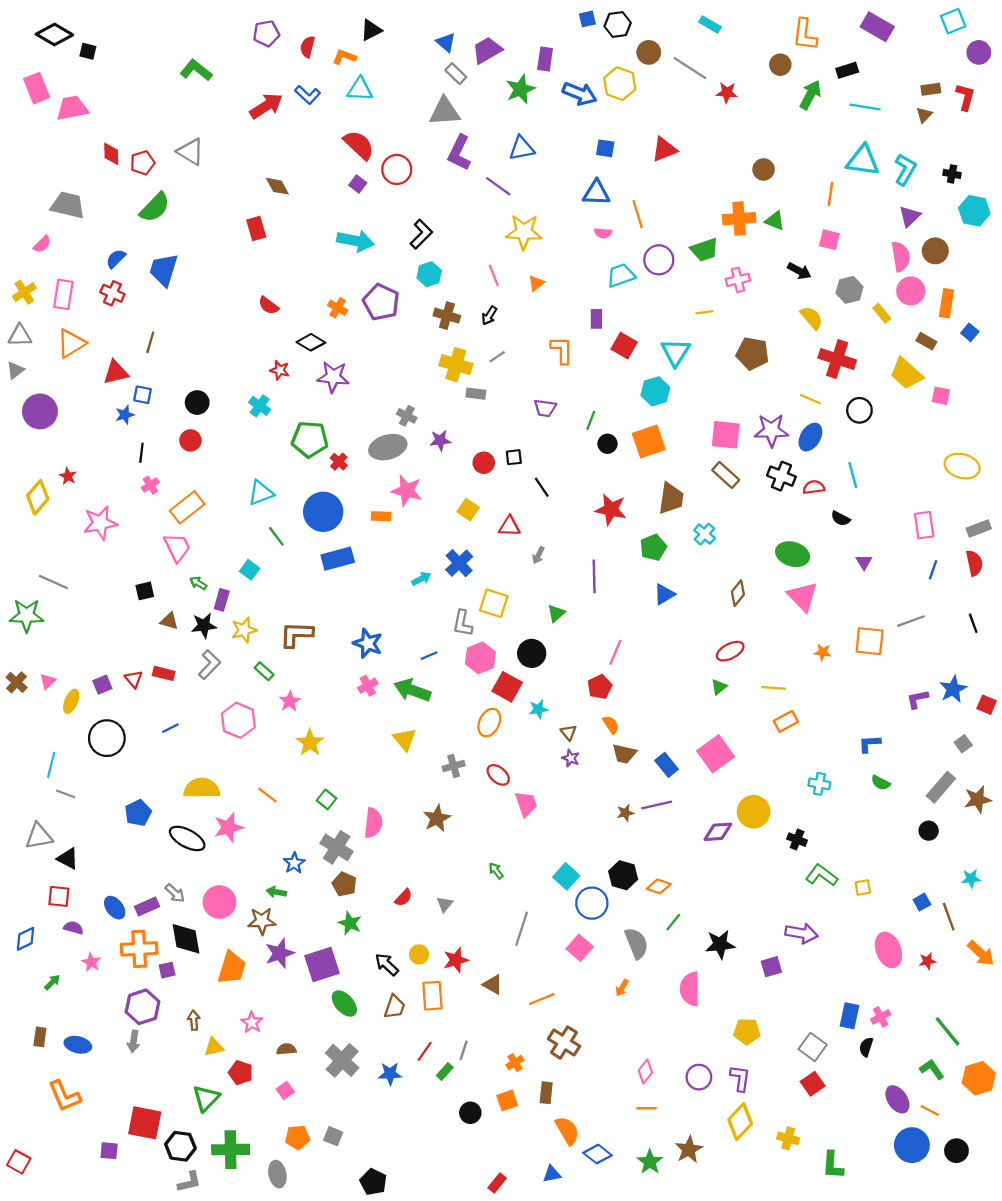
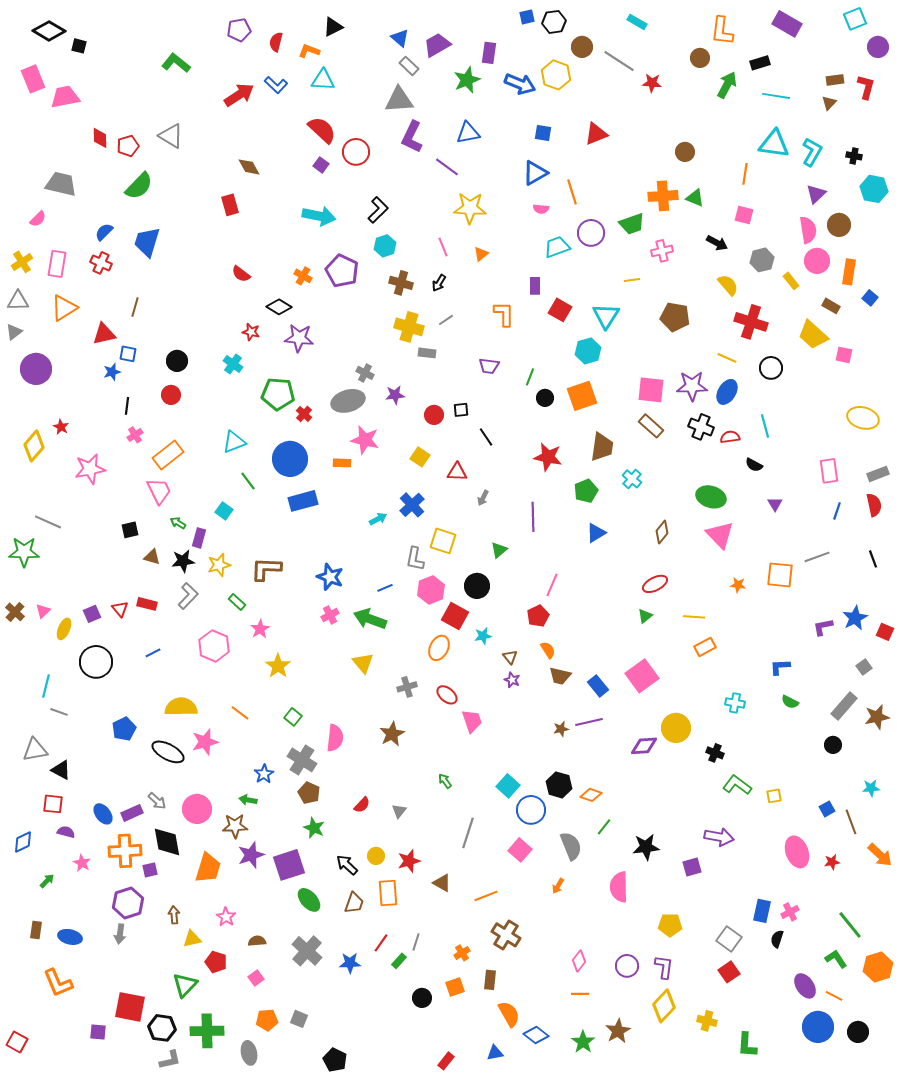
blue triangle: (596, 193) -> (535, 173), turned -32

